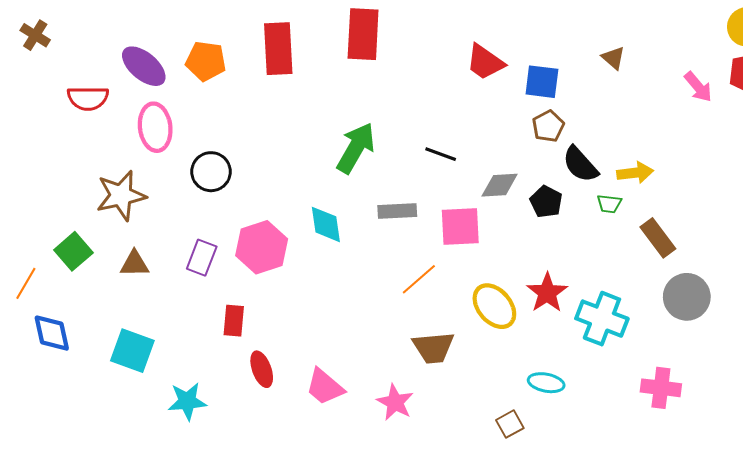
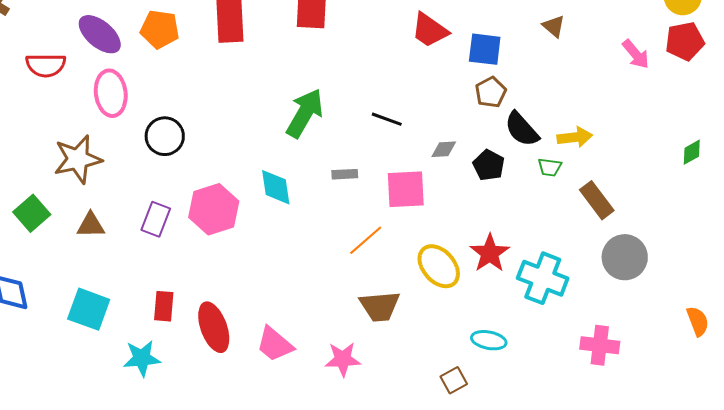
gray diamond: (500, 185) -> (444, 149), size x0.7
gray rectangle: (397, 211) -> (345, 174), size x0.7
red rectangle: (234, 321) -> (164, 306), moved
red ellipse: (262, 369) -> (214, 327), size x1.4
pink star: (395, 402) -> (343, 359), turned -30

